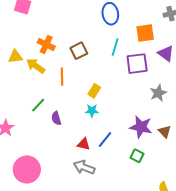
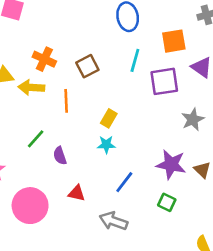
yellow arrow: (36, 66) -> (31, 87), turned -30
red triangle: (84, 144) -> (77, 193), moved
gray arrow: (84, 167) -> (113, 221), moved
pink circle: (27, 169) -> (30, 206), moved

